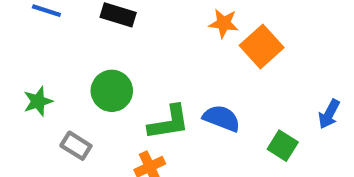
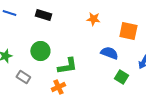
orange square: (262, 47) -> (128, 31), moved, turned -36
blue semicircle: (222, 118) -> (109, 53), moved

